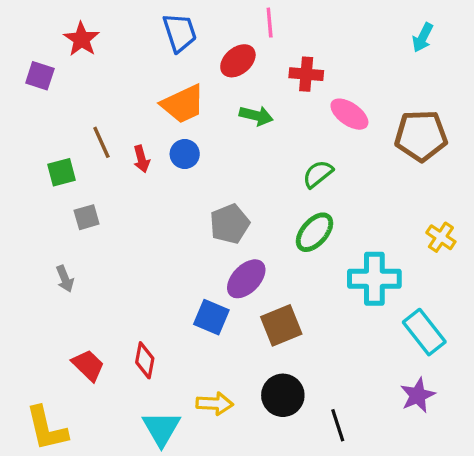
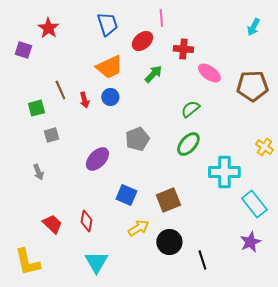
green arrow: (256, 116) -> (153, 74), turned -60
purple ellipse: (246, 279) -> (97, 159), moved
yellow arrow: (215, 404) -> (138, 228), moved, turned -35

